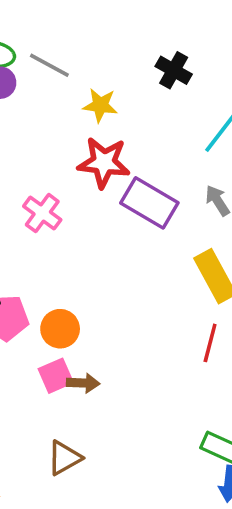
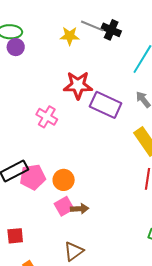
gray line: (49, 65) -> (92, 26), moved
yellow star: (100, 105) -> (70, 36), moved

